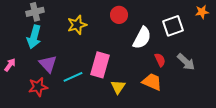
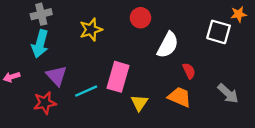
white square: (173, 26) -> (219, 32), moved, turned 35
gray arrow: (186, 62) -> (228, 93), moved
pink arrow: (10, 65) -> (12, 77), turned -144

